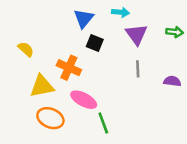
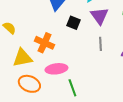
black square: (95, 43) -> (73, 23), moved
pink ellipse: (84, 100) -> (56, 69), turned -35

